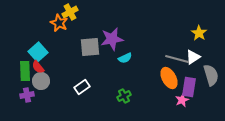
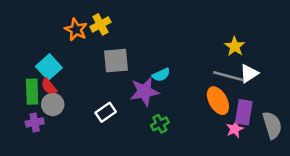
yellow cross: (70, 12) -> (100, 24), moved
yellow star: (199, 33) -> (235, 46), moved
purple star: (112, 39) -> (144, 92), moved
gray semicircle: (211, 75) -> (272, 125), moved

